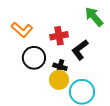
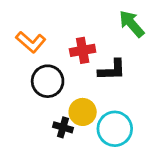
black L-shape: (80, 50) -> (112, 70), turned -145
black cross: (60, 67) -> (63, 127), moved

